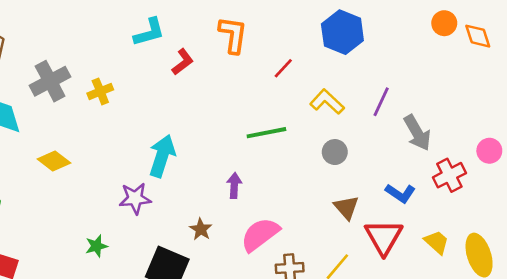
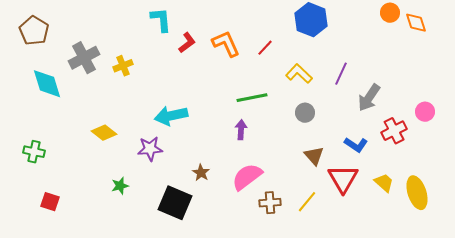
cyan L-shape: (149, 32) -> (161, 20), turned -80
orange L-shape: (233, 35) -> (226, 44), moved, turned -32
gray arrow: (417, 133) -> (369, 98), turned 64
cyan arrow: (162, 156) -> (171, 116), turned -120
yellow diamond: (54, 161) -> (104, 133), moved
purple arrow: (234, 186) -> (241, 130), moved

